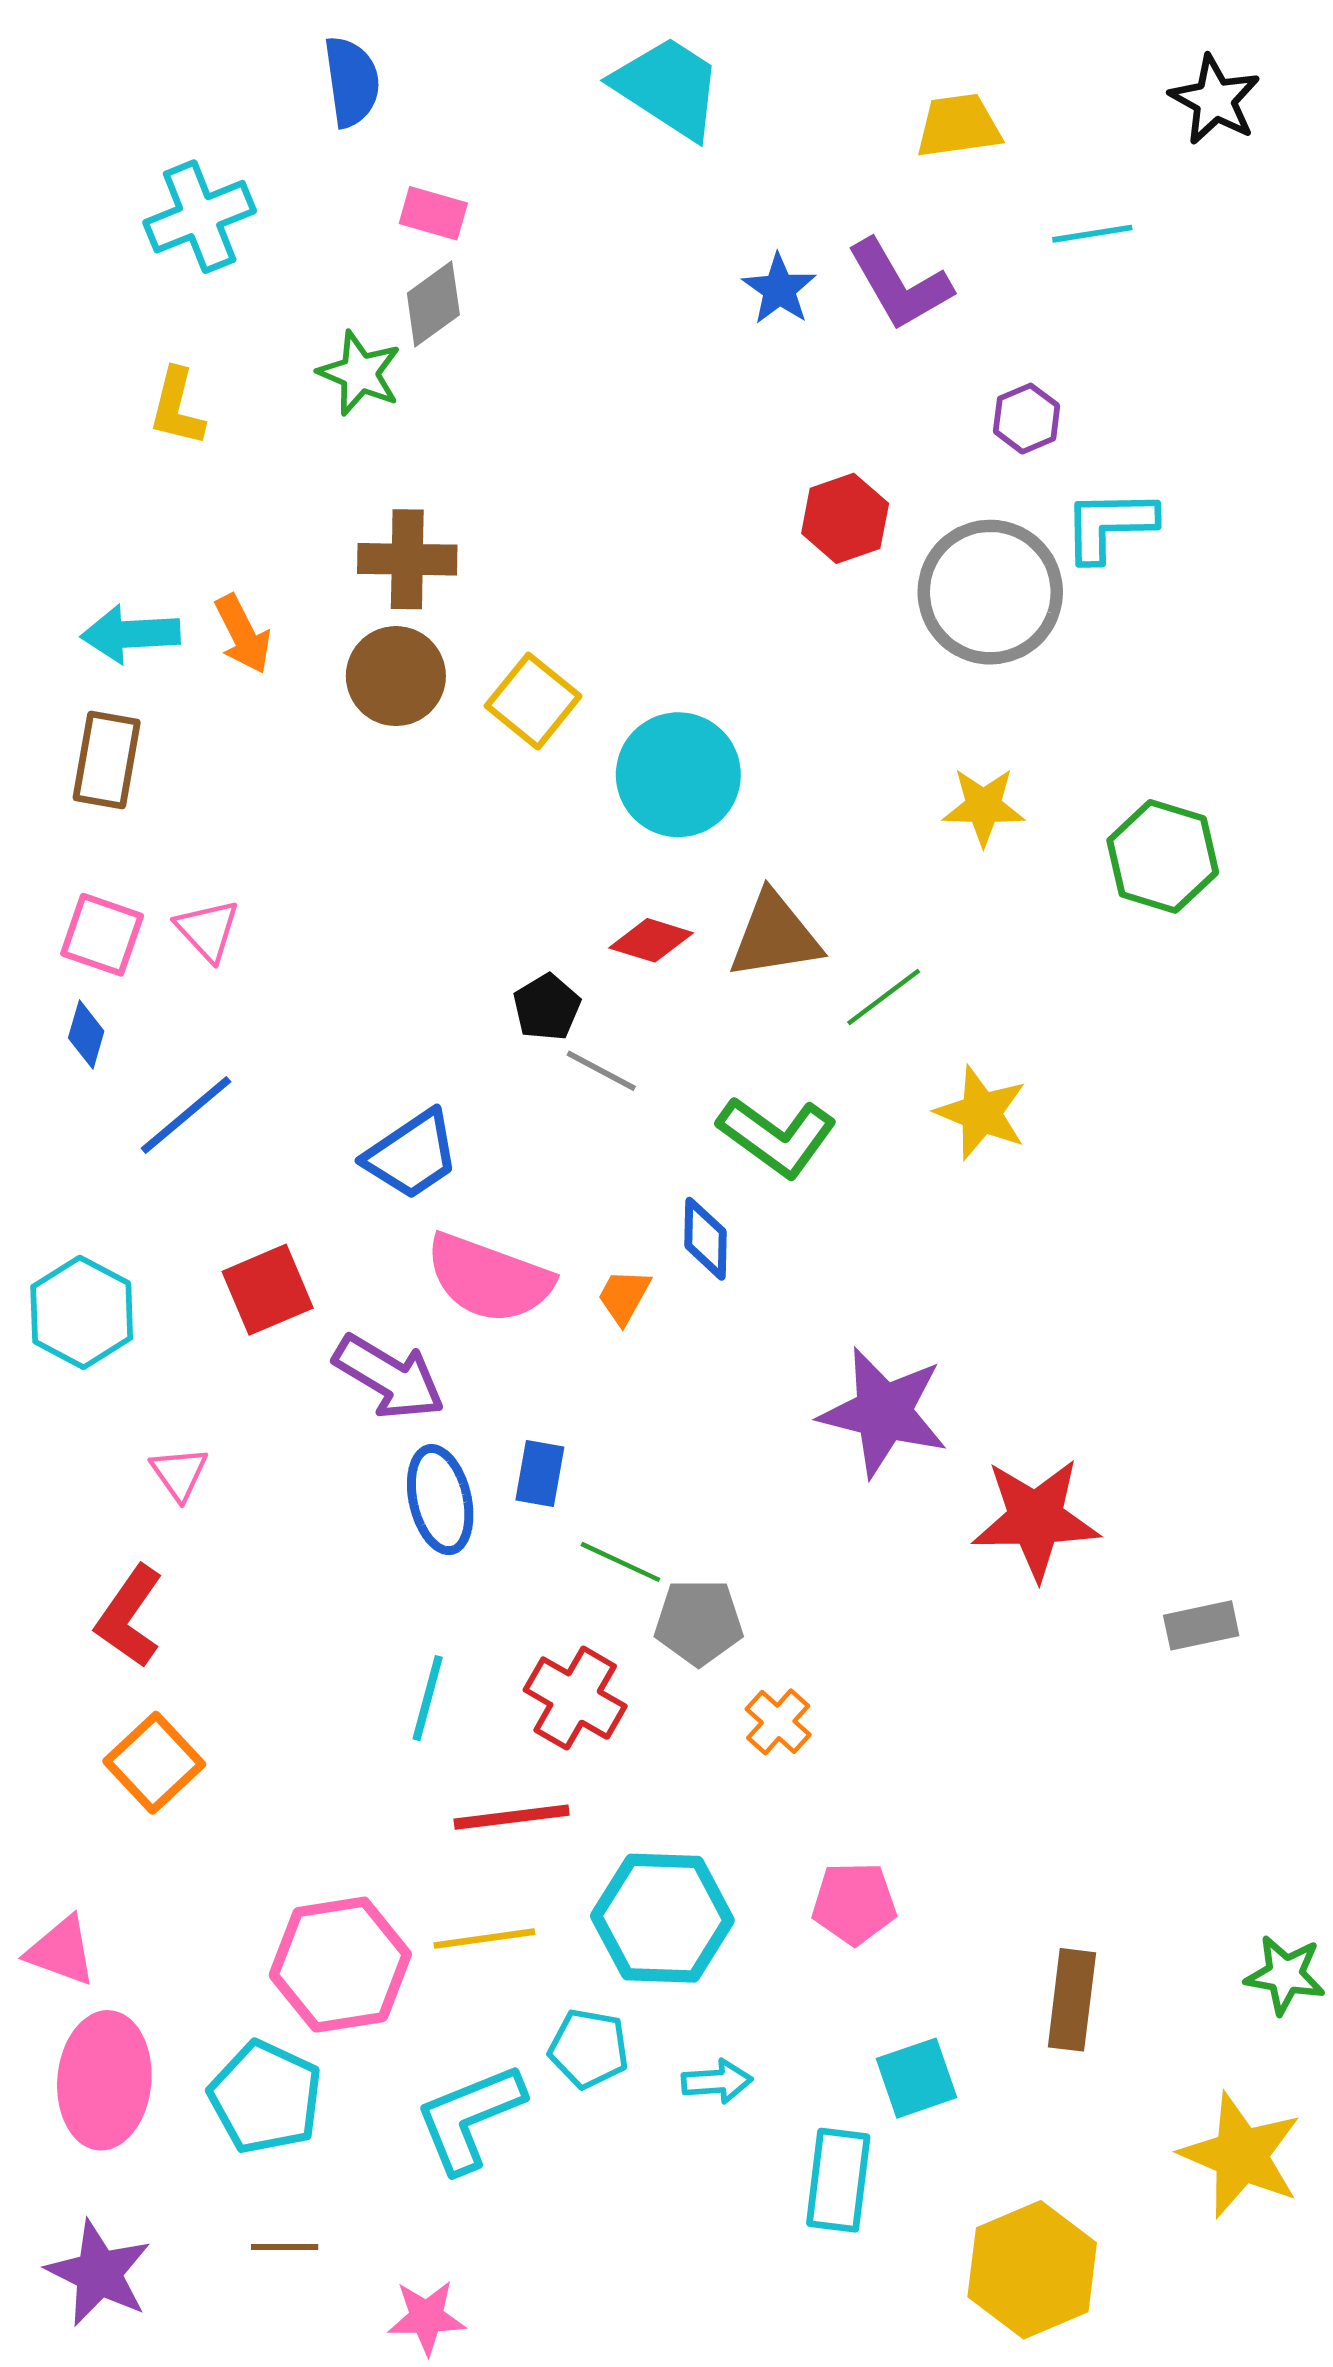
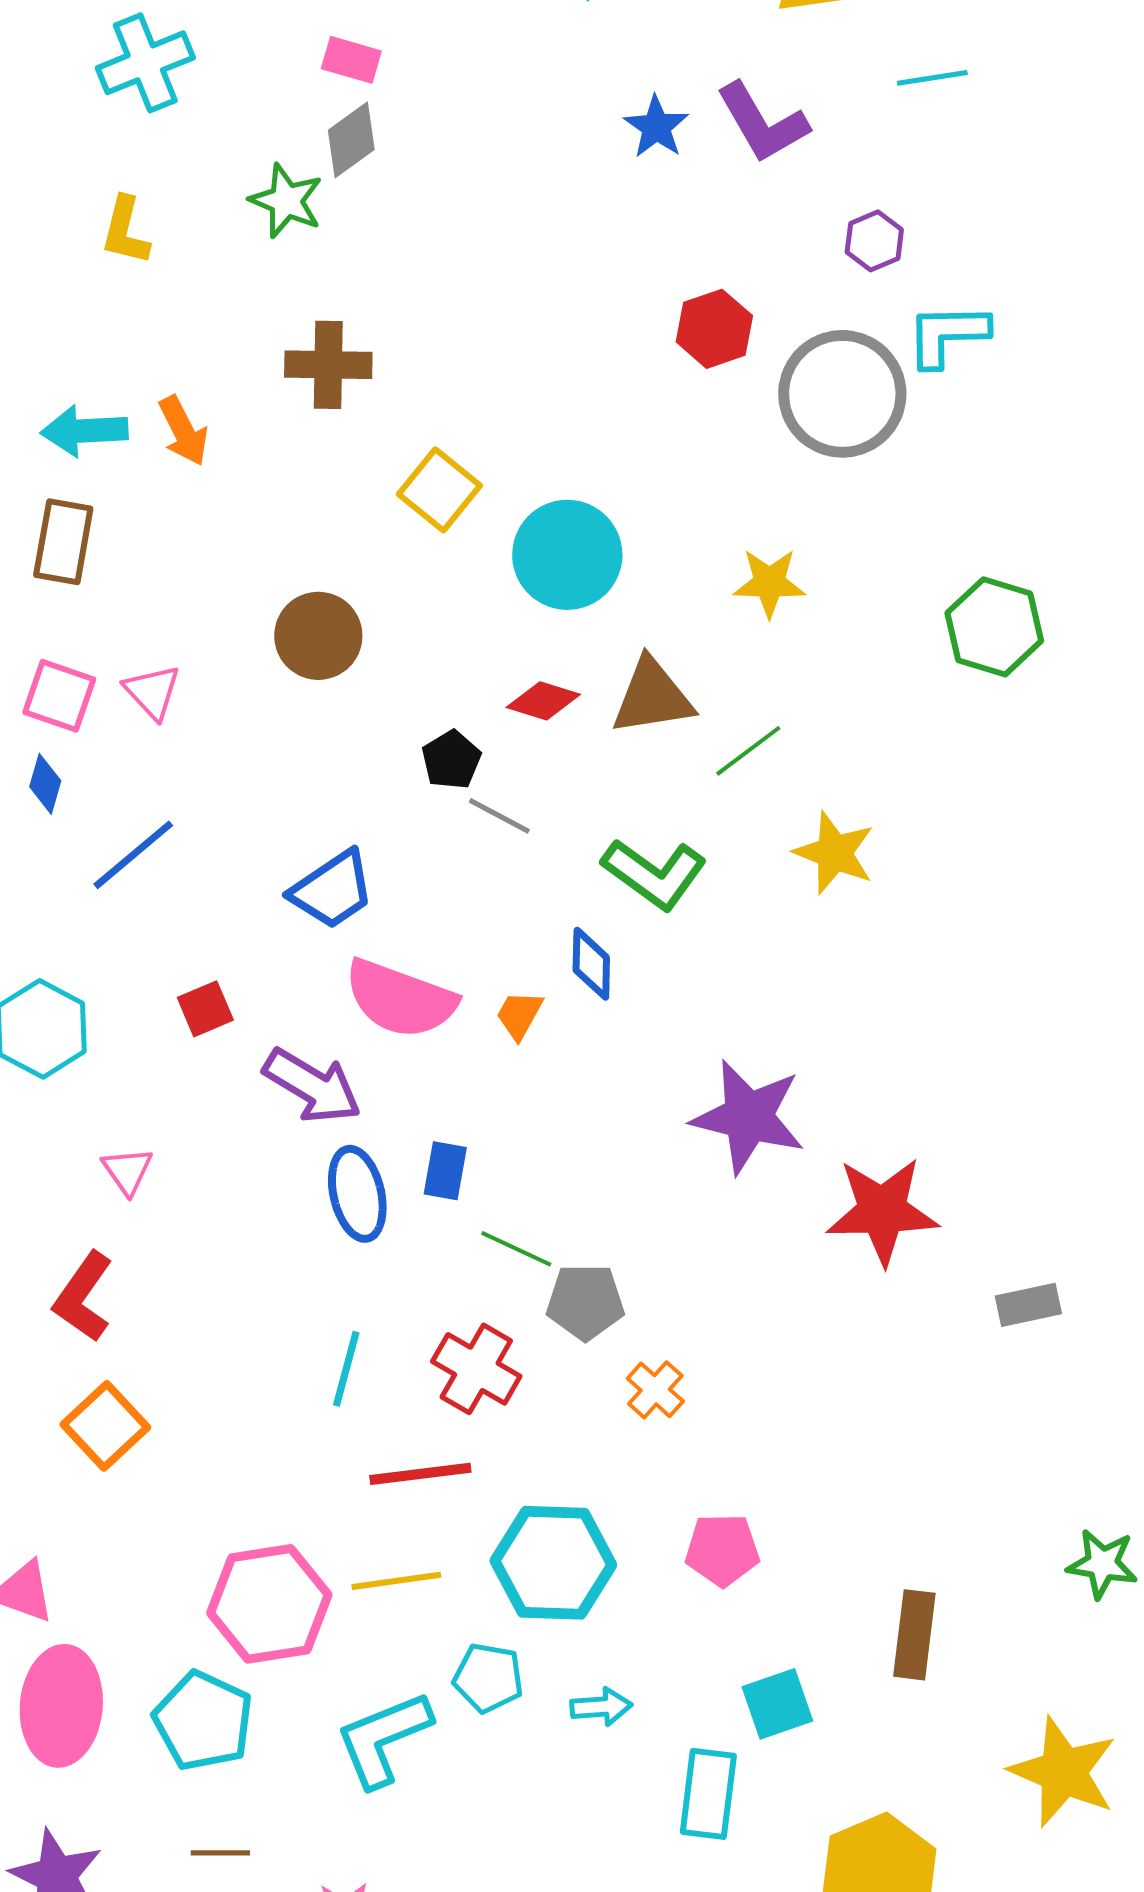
brown circle: (396, 676) -> (318, 636), moved
yellow star: (983, 806) -> (769, 583), moved
red square: (268, 1290) -> (205, 1009), size x0.7
green star: (1285, 1975) -> (1102, 1564), moved

